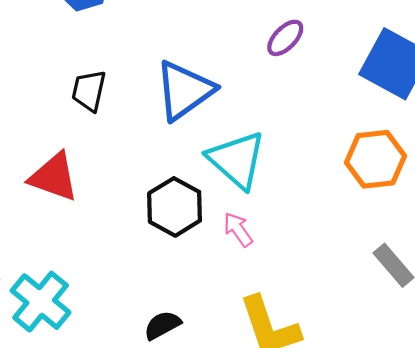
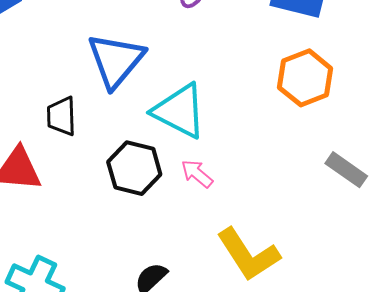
black trapezoid: (89, 91) -> (61, 116), moved

